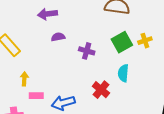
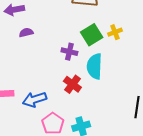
purple cross: (87, 51) -> (69, 52), moved
cyan semicircle: (123, 73) -> (94, 66), size x1.4

